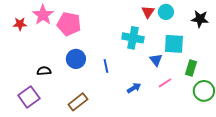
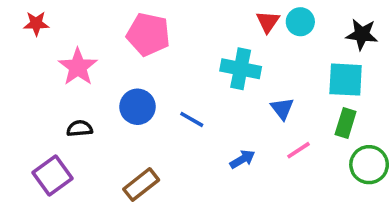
pink star: (43, 15) -> (78, 67), moved
red star: (20, 24) -> (36, 24), moved
pink pentagon: (69, 24) -> (148, 34), moved
cyan square: (174, 44) -> (346, 80), moved
blue line: (106, 66) -> (192, 119), turned -48

